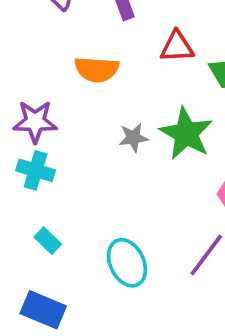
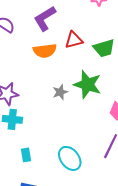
orange semicircle: (97, 69) -> (45, 51), moved
cyan rectangle: (48, 241) -> (26, 155), turned 48

